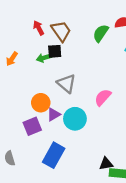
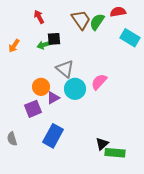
brown trapezoid: (61, 31) -> (81, 20), moved
cyan circle: (75, 119) -> (75, 89), moved
black triangle: (106, 164) -> (102, 144), turned -32

